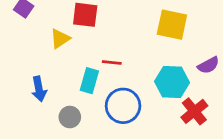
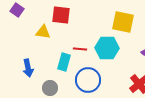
yellow triangle: (60, 39) -> (43, 32), turned 42
cyan hexagon: (172, 82) -> (107, 48), moved

